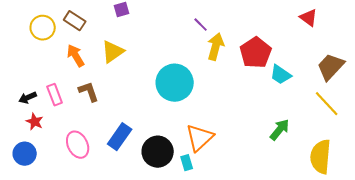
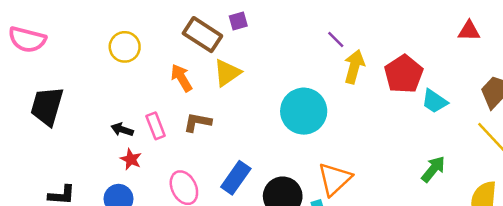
red triangle: (309, 18) -> (469, 31), turned -36
brown rectangle: (75, 21) -> (202, 35), moved, size x1.4
yellow circle: (43, 28) -> (125, 47), moved
brown L-shape: (89, 92) -> (198, 122), turned -60
black arrow: (28, 98) -> (122, 130), turned 42

